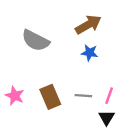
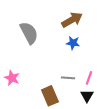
gray semicircle: (36, 40) -> (29, 33), turned -145
brown rectangle: (50, 97) -> (50, 96), moved

